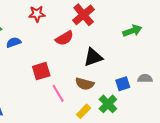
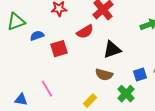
red square: (41, 71) -> (59, 49), moved
pink line: (58, 93) -> (47, 89), moved
yellow rectangle: (84, 111) -> (90, 101), moved

